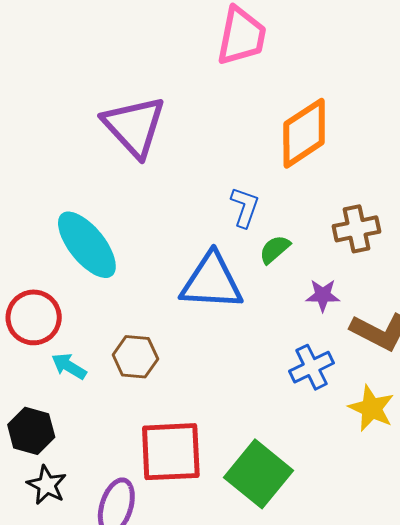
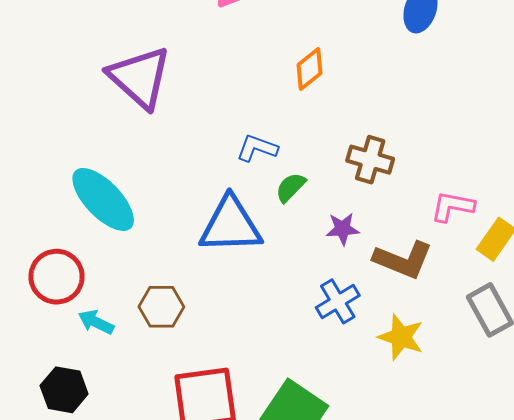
orange diamond: (304, 133) -> (309, 69), size x0.6
blue L-shape: (245, 207) -> (257, 148), turned -84
brown cross: (356, 229) -> (370, 160), turned 33

